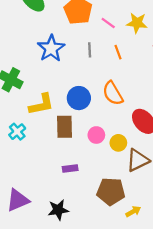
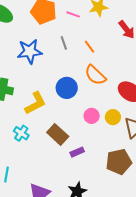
blue star: (51, 48) -> (30, 51), turned -30
orange line: (118, 52) -> (90, 47), moved
brown rectangle: (64, 127) -> (58, 134), moved, turned -30

